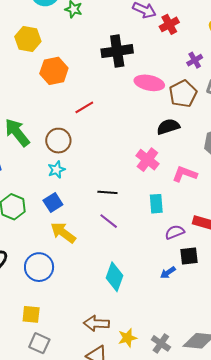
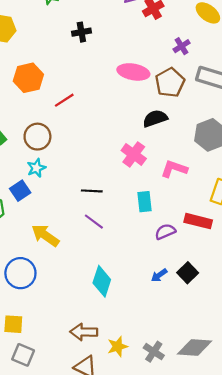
black cross: (117, 51) -> (81, 32), moved, size x0.6
orange hexagon: (54, 71) -> (28, 78), moved
blue square: (53, 202) -> (20, 191), moved
black square: (189, 256) -> (188, 273), moved, turned -36

